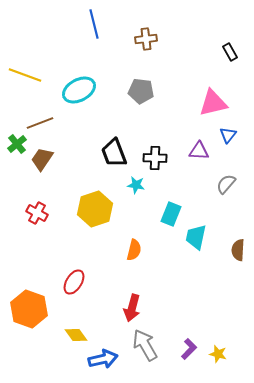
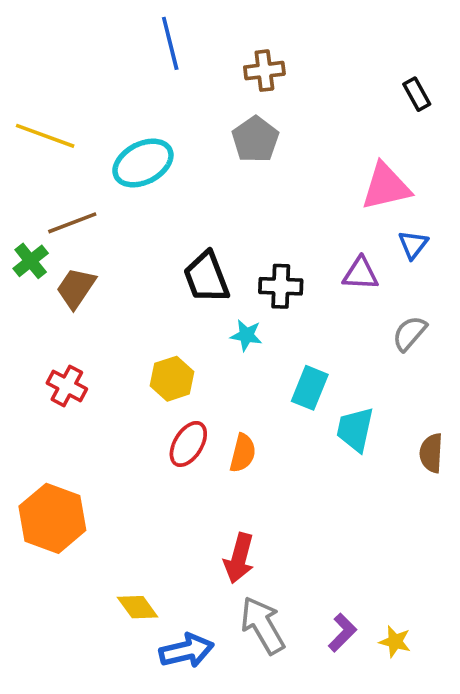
gray pentagon: (141, 91) -> (255, 139), moved, turned 30
yellow hexagon: (95, 209) -> (172, 379), size x0.7
red ellipse: (74, 282) -> (188, 444), moved
orange hexagon: (29, 309) -> (52, 518), moved

